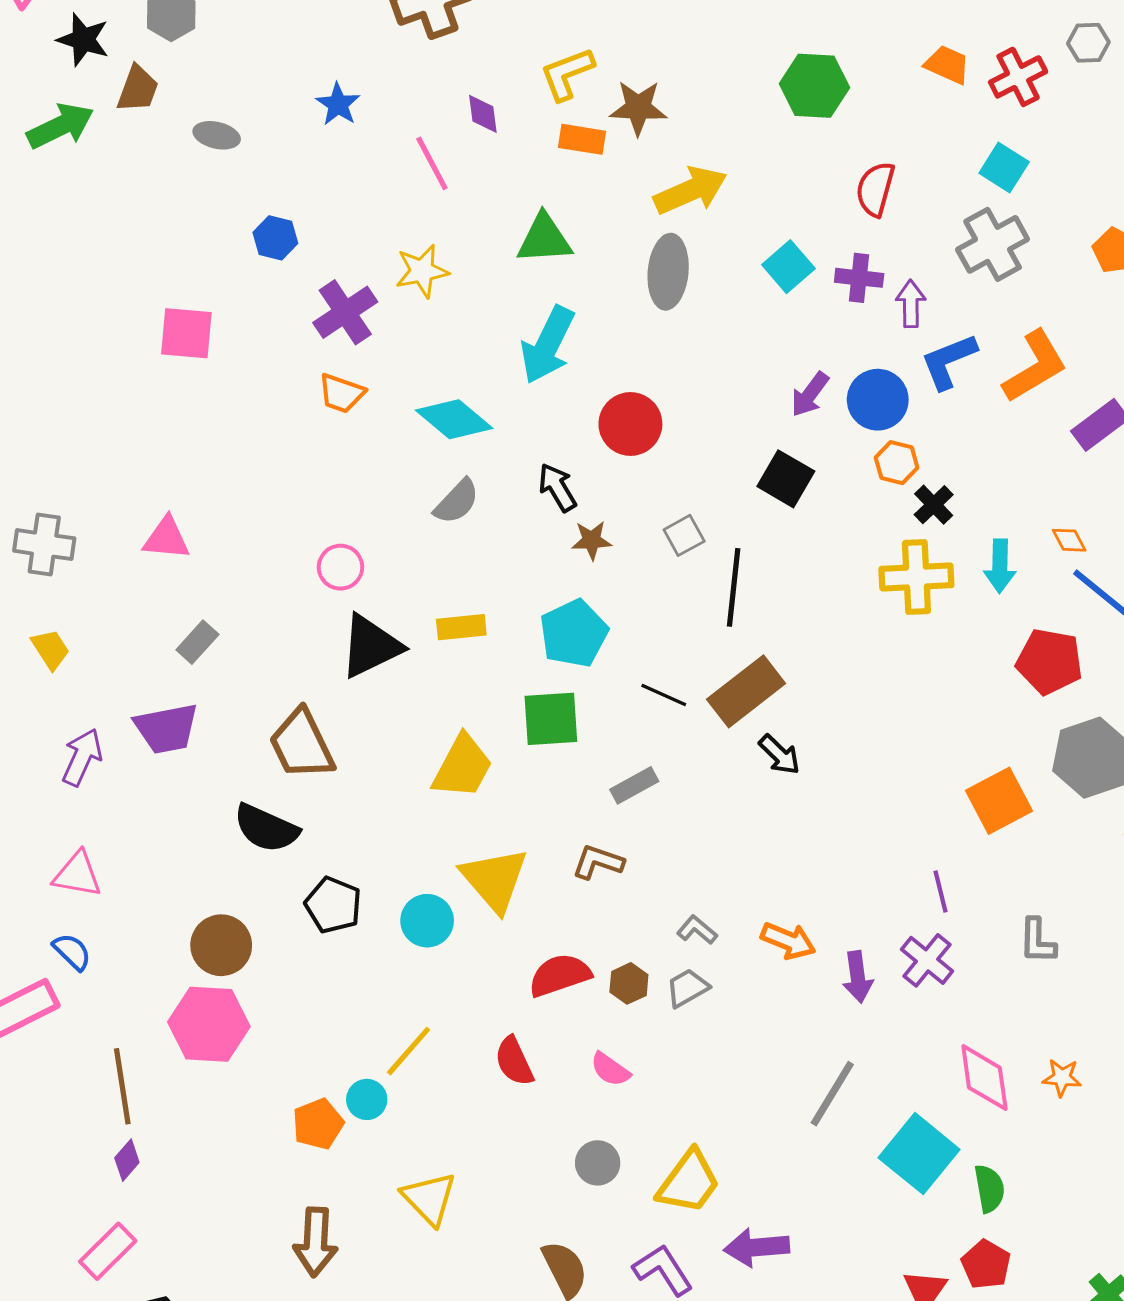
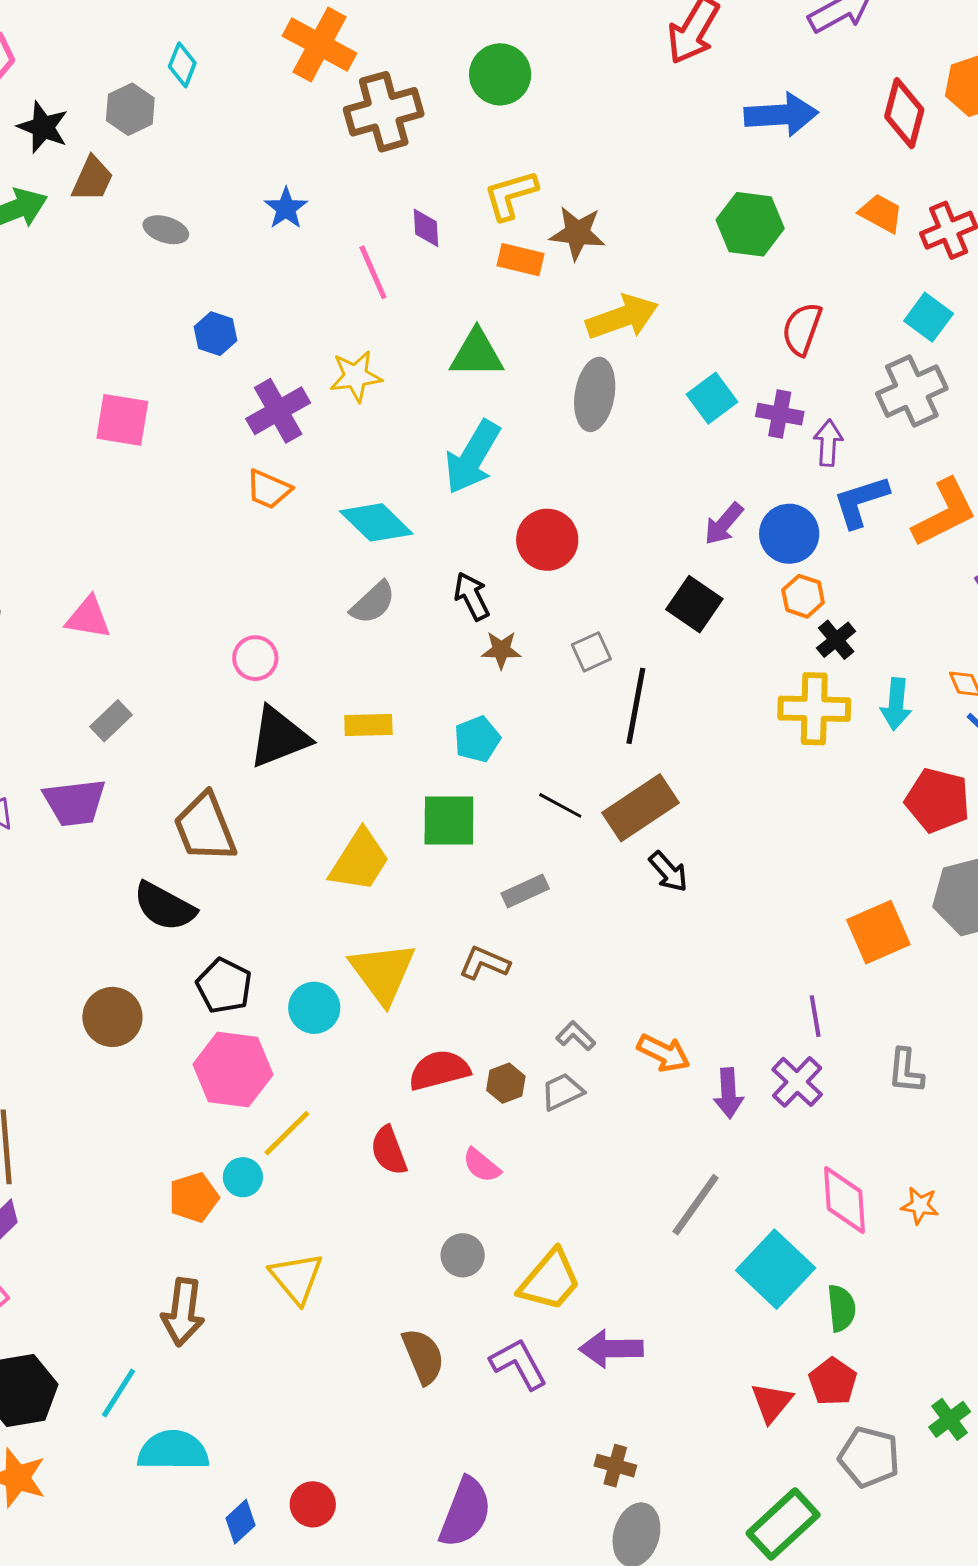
cyan pentagon: (574, 633) -> (477, 739), size x0.7
pink hexagon: (209, 1024) -> (233, 1070), moved

